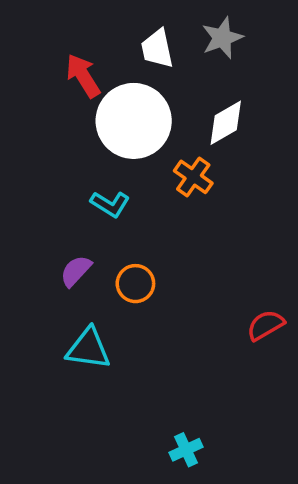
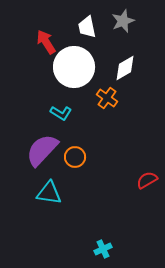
purple semicircle: (76, 271) -> (42, 150), size x1.8

